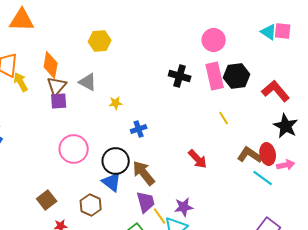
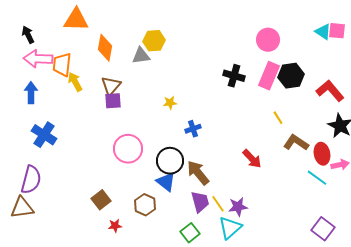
orange diamond: (51, 65) -> (105, 48), moved
pink rectangle: (215, 76) -> (269, 76), turned 36
gray triangle: (88, 82) -> (141, 56), moved, turned -36
brown L-shape: (250, 155) -> (296, 143), moved
yellow line: (160, 216) -> (218, 204), moved

